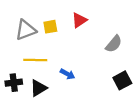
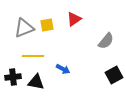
black triangle: (38, 88) -> (36, 82), turned 42

